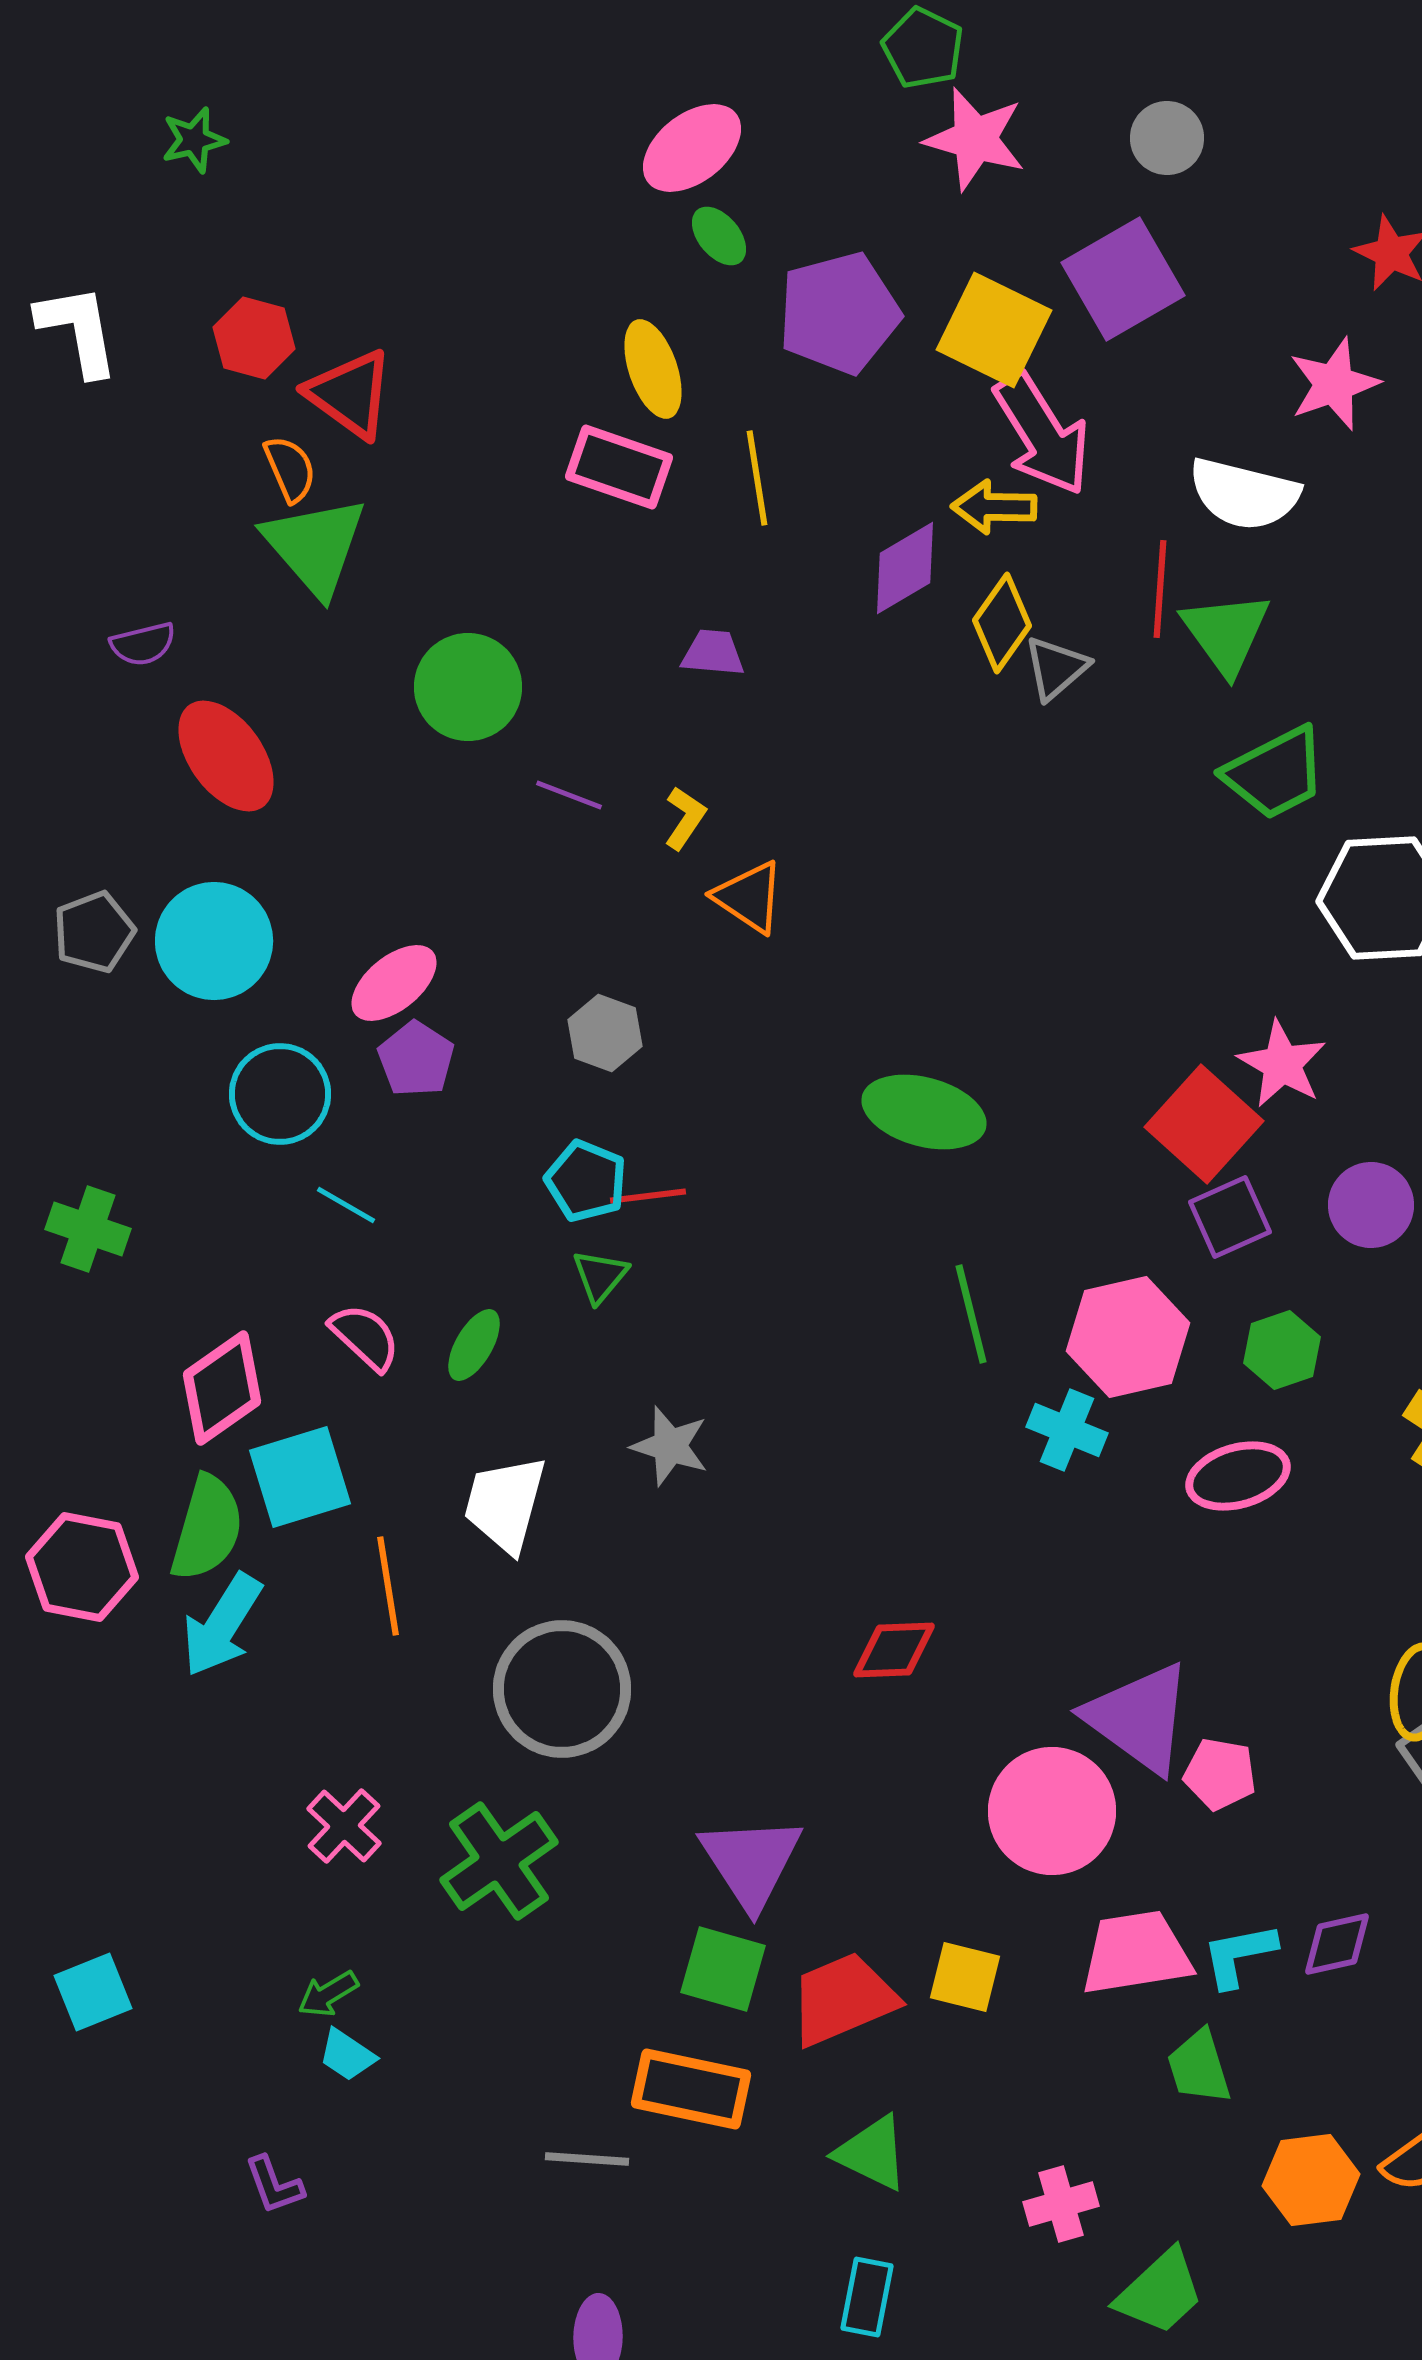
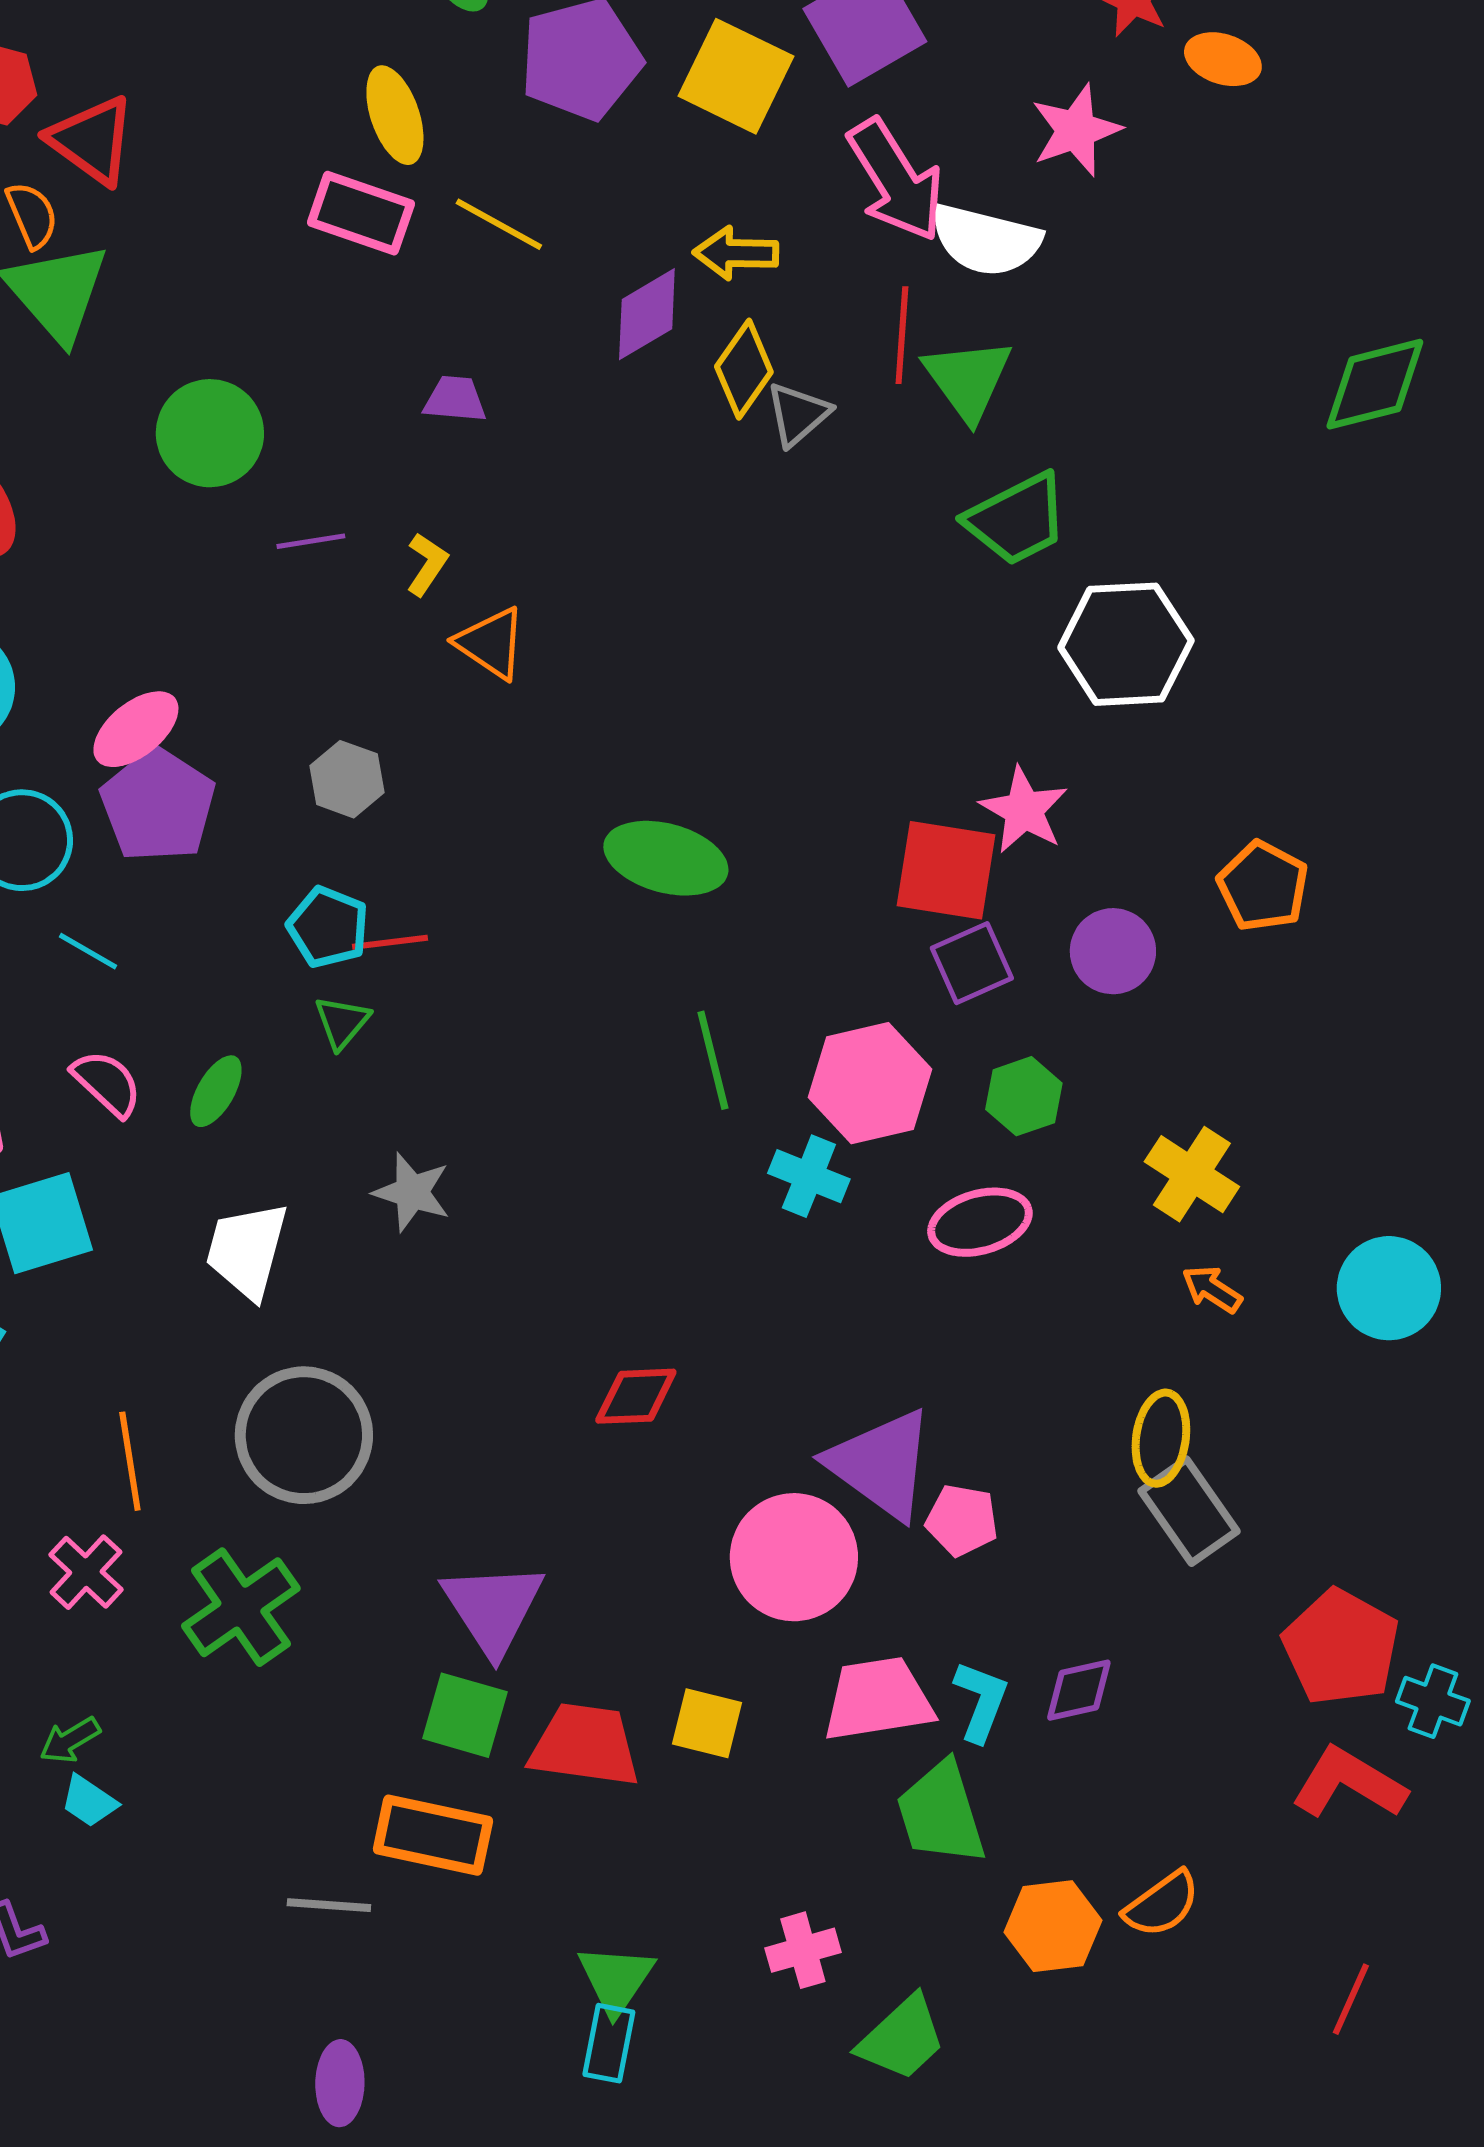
pink arrow: (1042, 434) -> (896, 180), moved
yellow line: (757, 478) -> (499, 224), turned -52
purple line: (569, 795) -> (311, 541), turned -30
purple pentagon: (416, 1059) -> (158, 805), size x1.5
red square: (1204, 1124) -> (946, 870), turned -33
orange line: (388, 1586) -> (130, 1461), moved
cyan L-shape: (1239, 1955) -> (981, 1701), turned 122
red trapezoid: (843, 1999) -> (585, 1745), turned 31
green trapezoid: (1199, 2067) -> (941, 1813), size x1.4
green triangle: (872, 2153) -> (616, 1979), moved, turned 38

